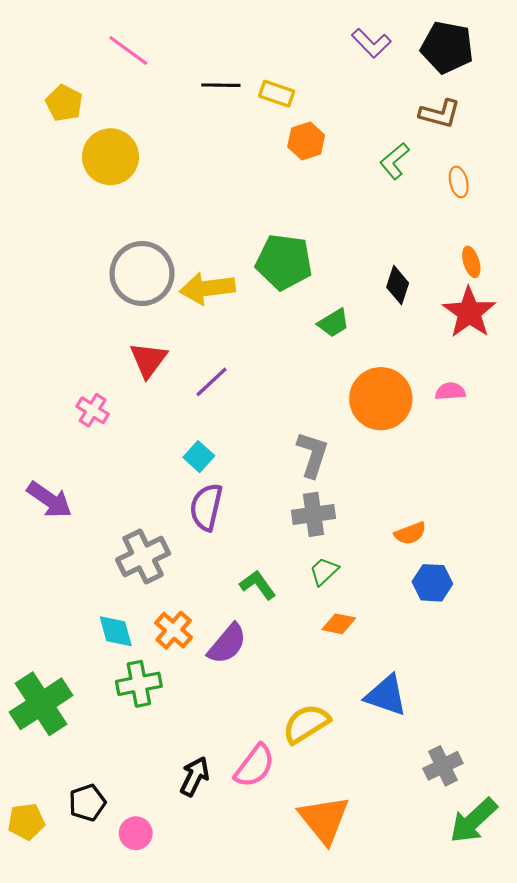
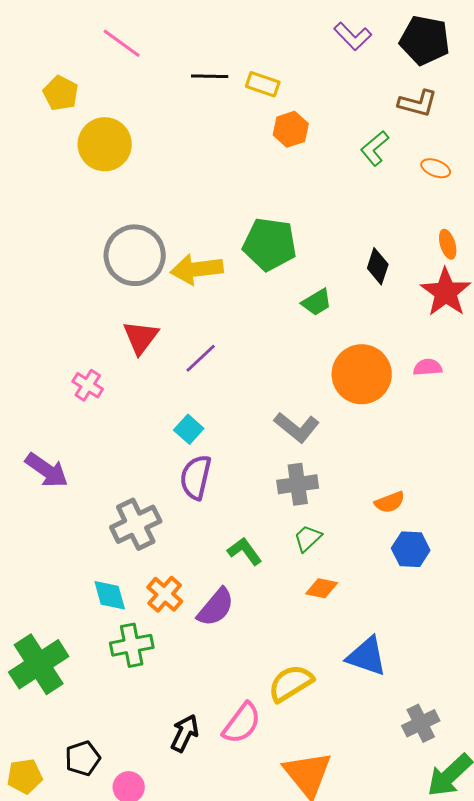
orange ellipse: (459, 182) -> (436, 168), turned -56
gray L-shape: (312, 454) -> (297, 427), turned 111

